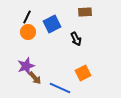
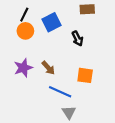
orange square: (83, 73) -> (85, 75), turned 35
brown arrow: (35, 78) -> (48, 68), moved

